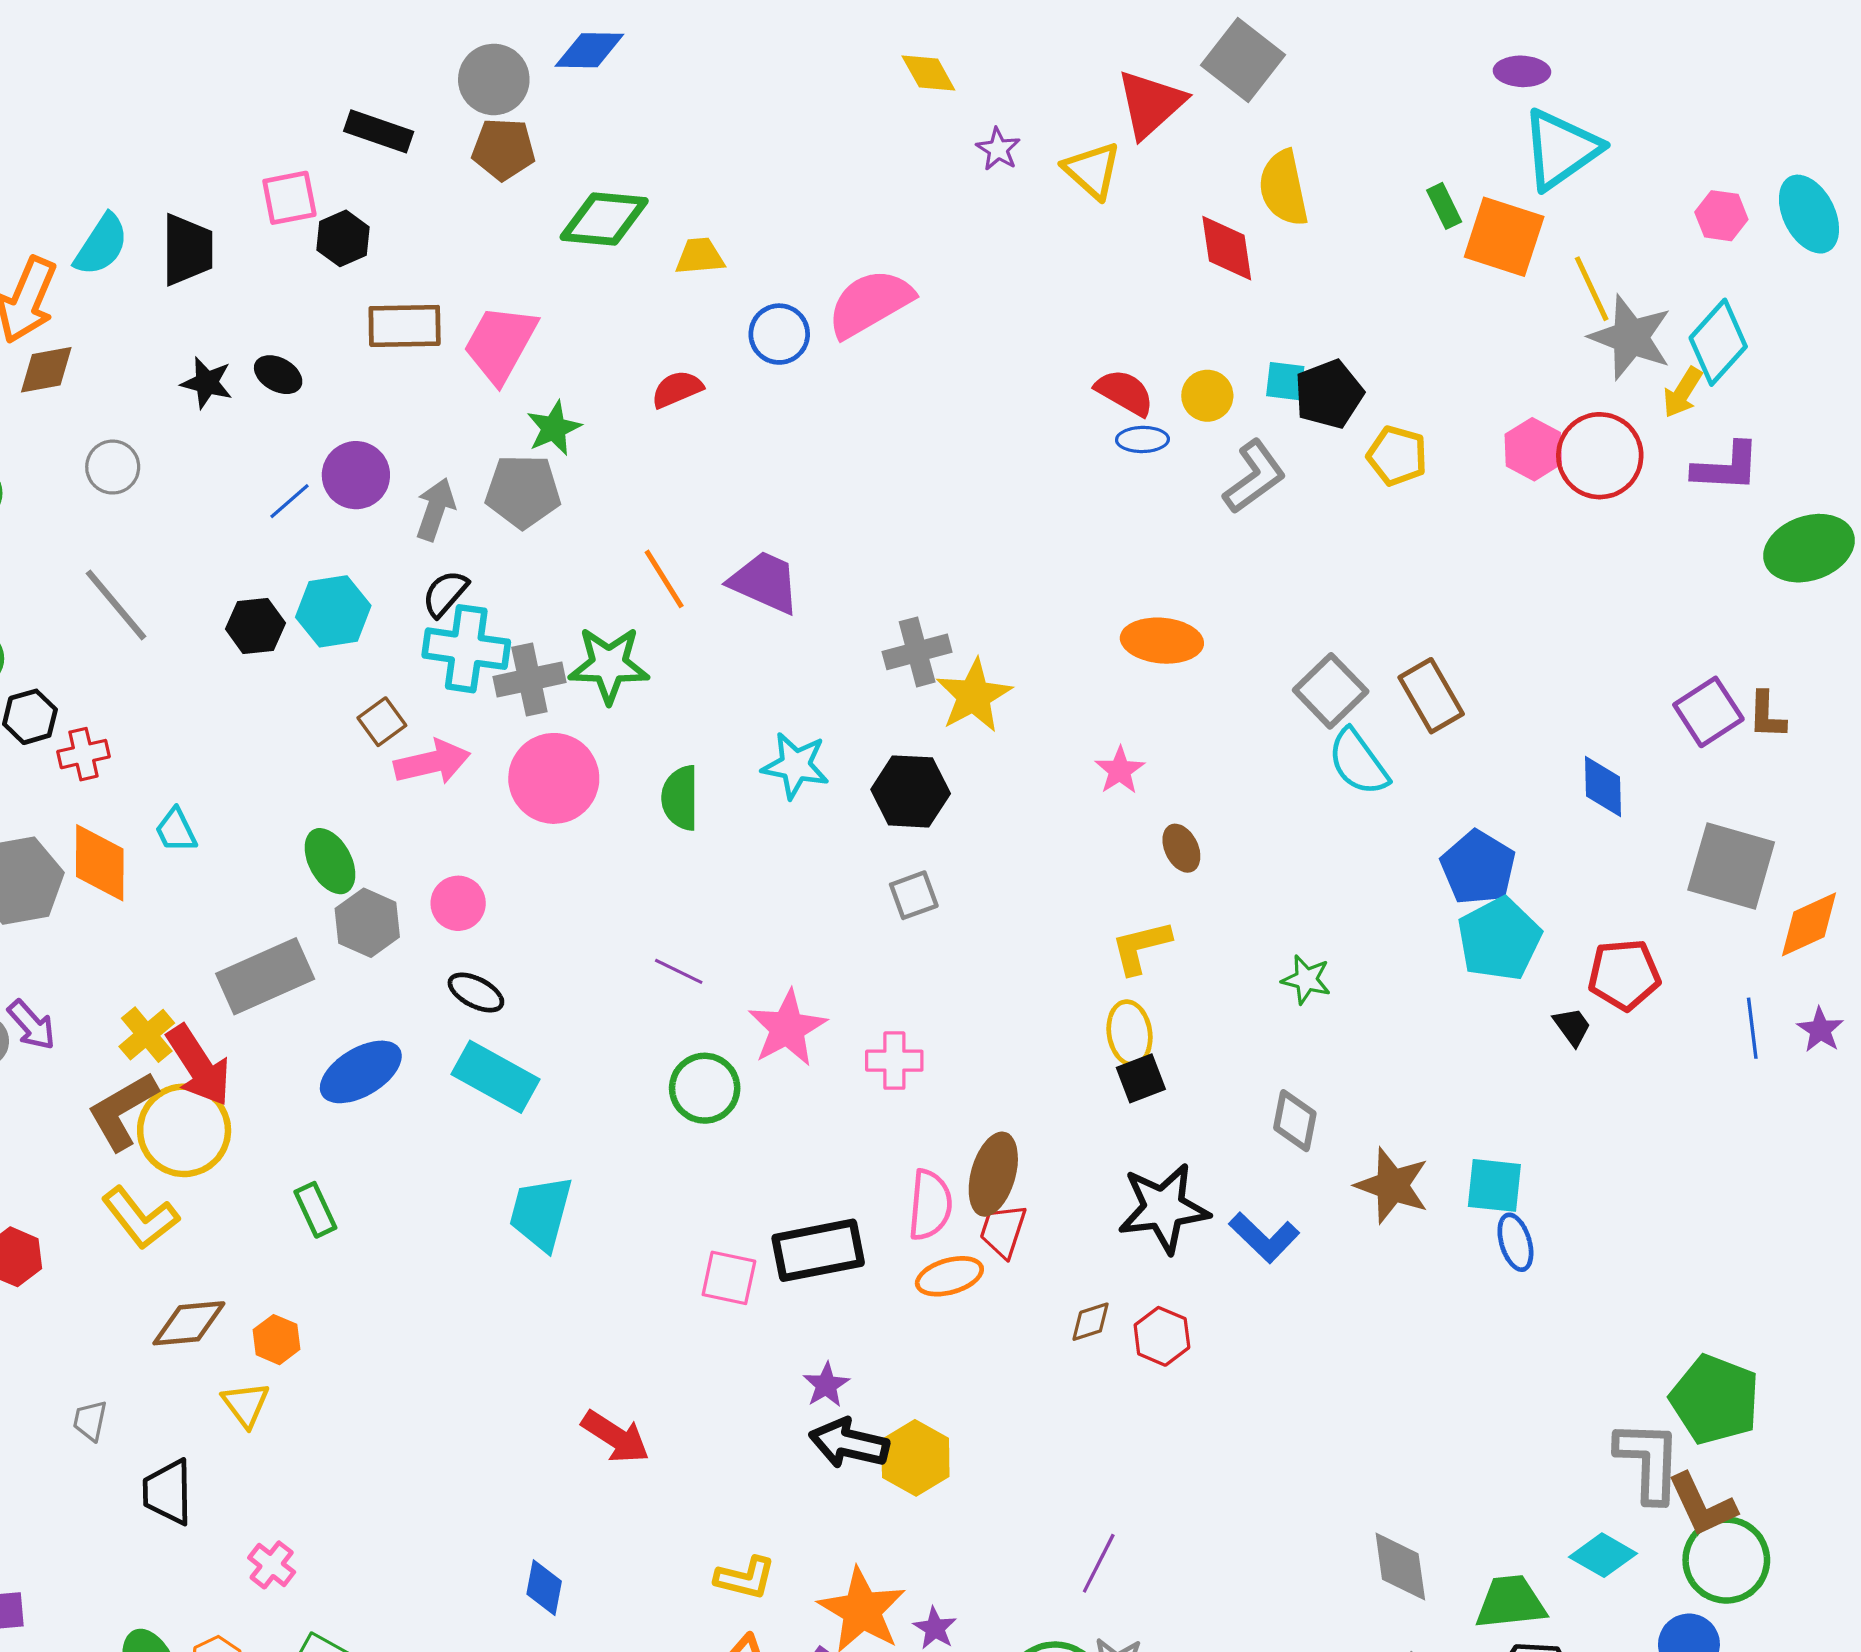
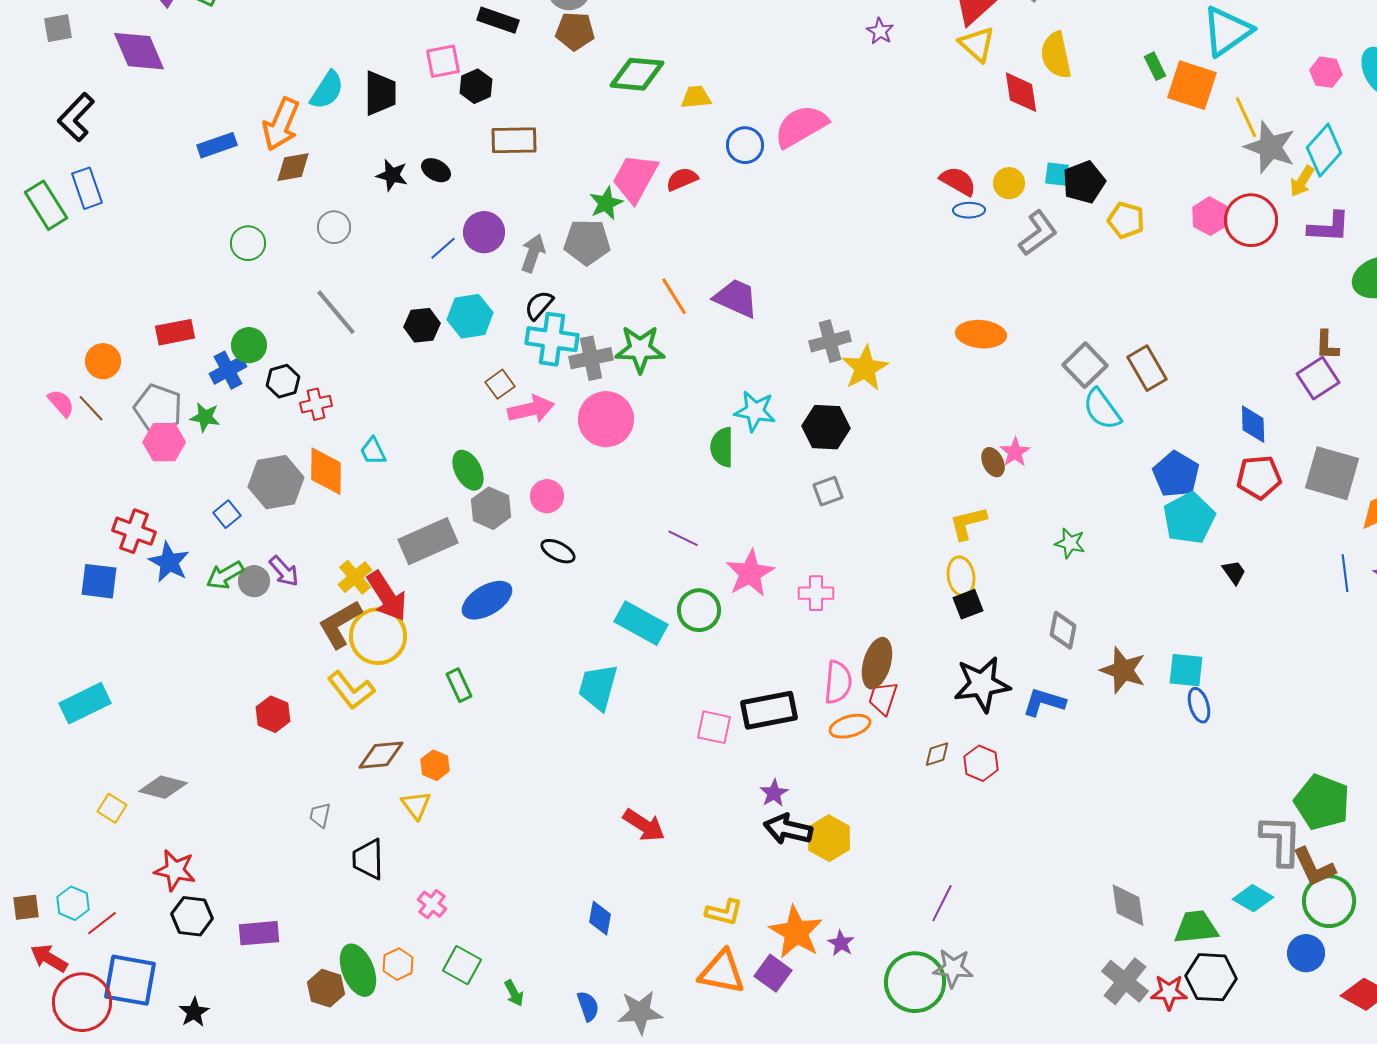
yellow triangle: (1092, 170) -> (977, 44), moved
pink trapezoid: (500, 344) -> (635, 178), moved
brown L-shape: (1767, 715) -> (1327, 345), moved
pink star: (1120, 770) -> (1015, 452), moved
green semicircle: (680, 798) -> (722, 447), moved
red pentagon: (1624, 975) -> (1259, 477), moved
cyan rectangle: (495, 1077) -> (641, 623), moved
blue L-shape: (1264, 1237) -> (1044, 702), turned 153

